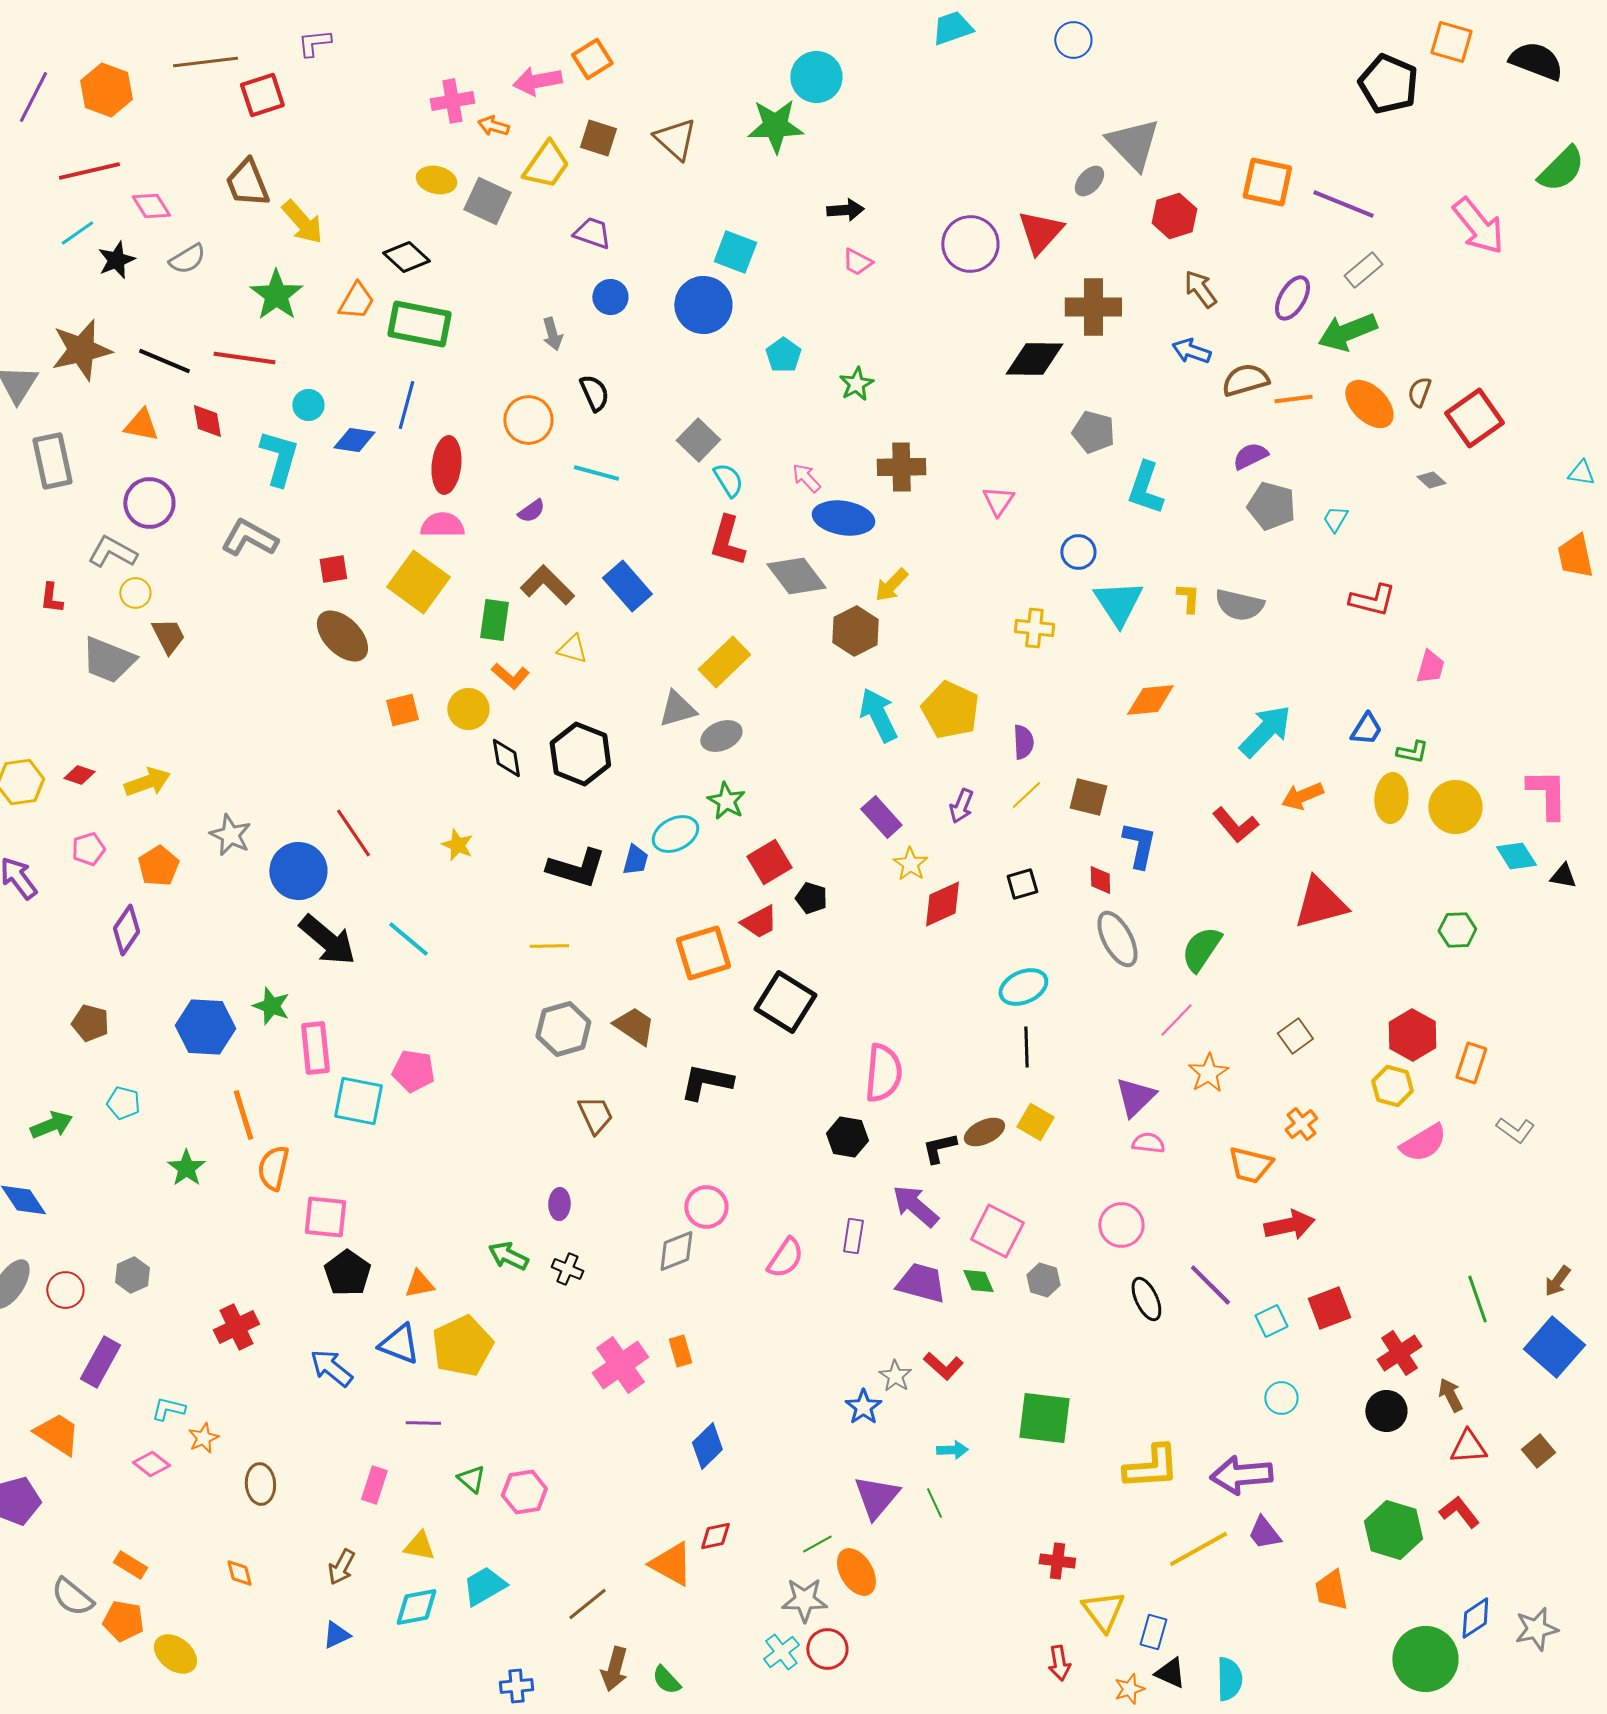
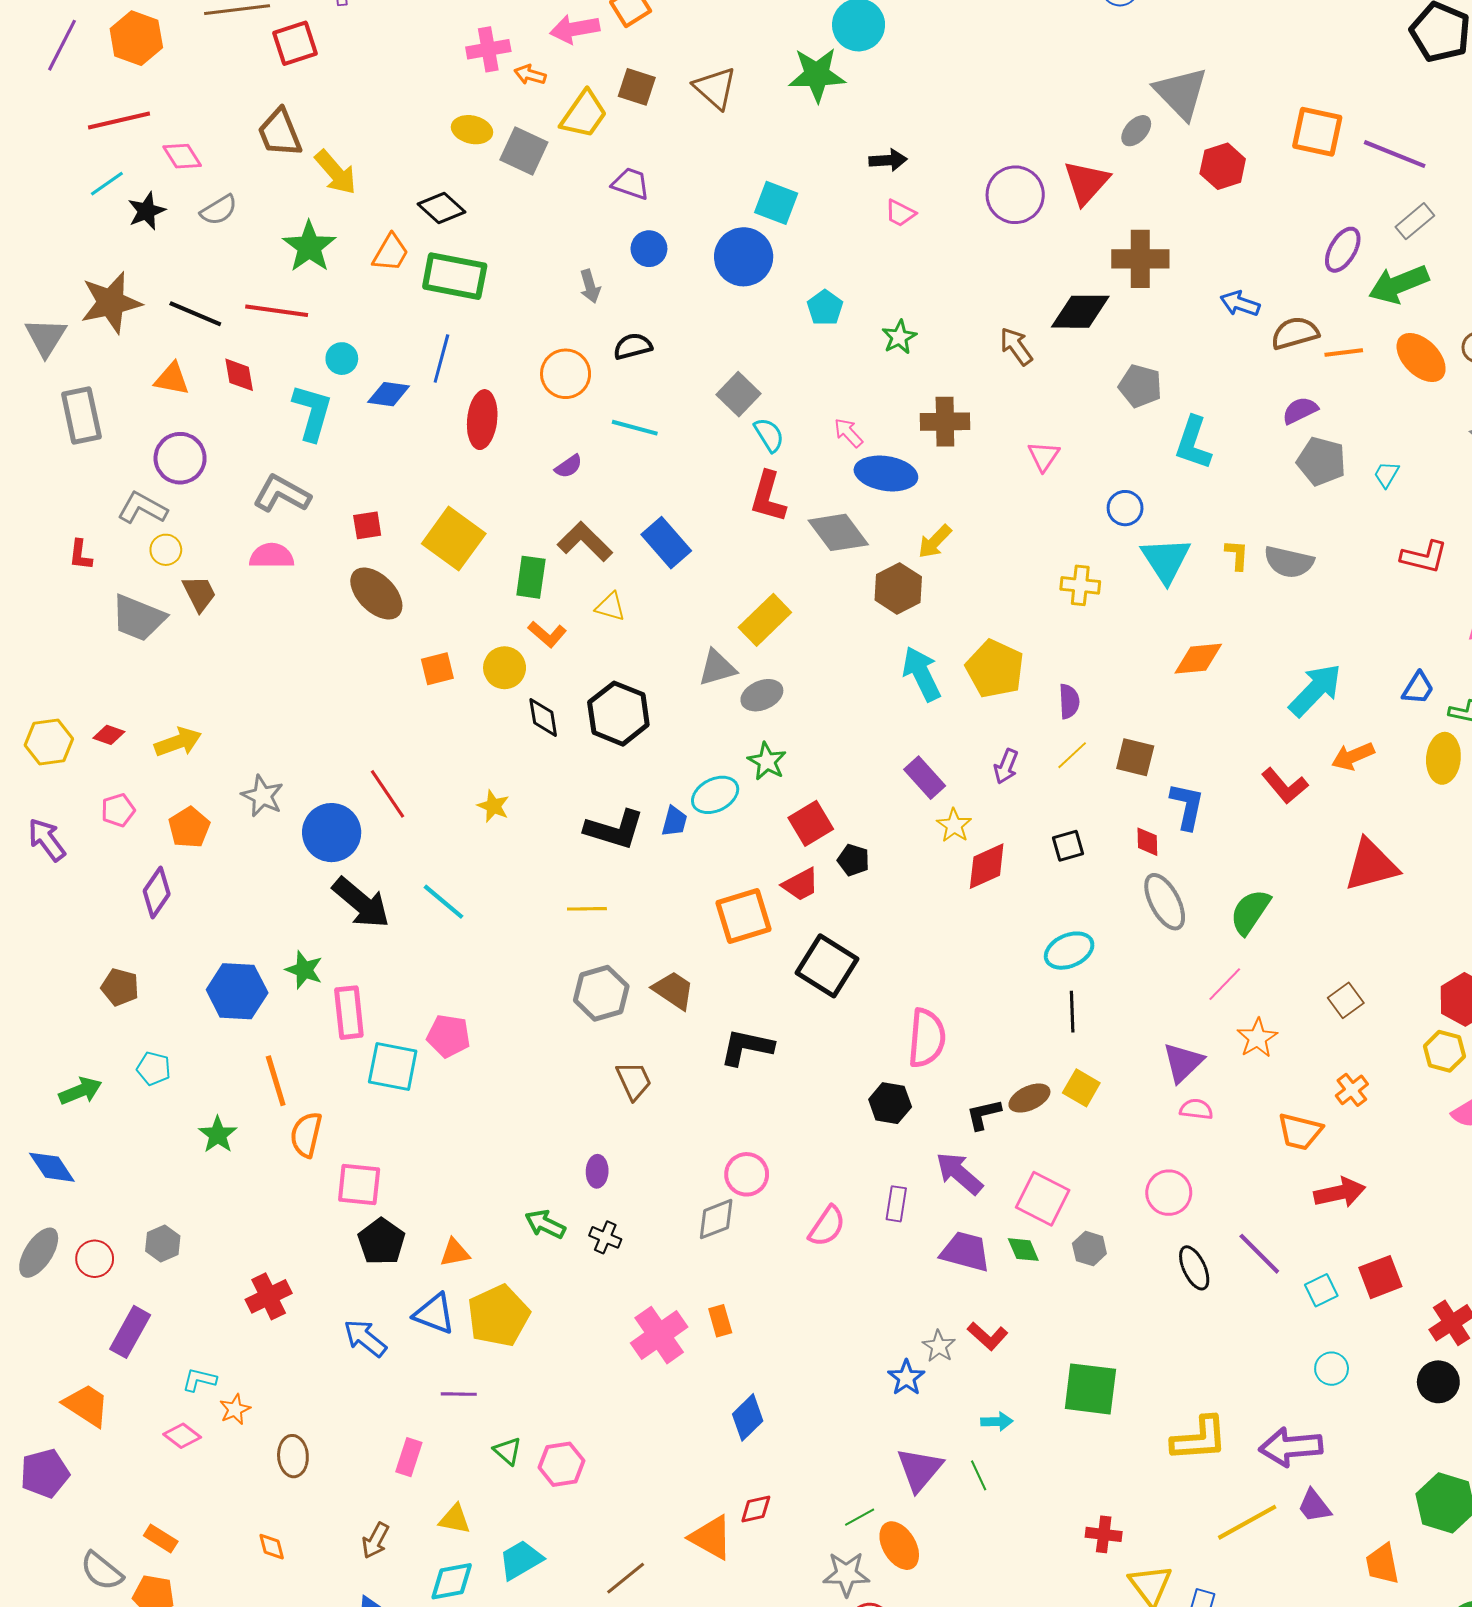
brown arrow: (1200, 289) -> (1016, 346), moved
black semicircle: (594, 393) -> (633, 346), turned -81
pink semicircle: (442, 525) -> (272, 556), moved

